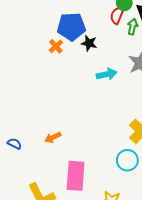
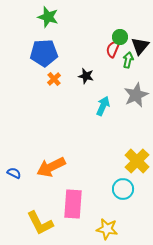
blue pentagon: (71, 27) -> (44, 53), moved
cyan arrow: (107, 74) -> (103, 106), turned -54
orange arrow: (53, 137) -> (51, 167), size x1.8

